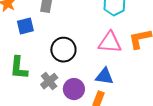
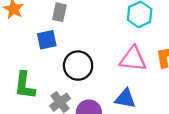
blue square: (25, 26) -> (47, 40), moved

